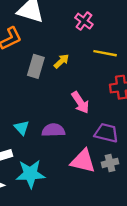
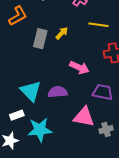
pink arrow: (80, 103) -> (79, 67), turned -30
cyan triangle: (22, 128) -> (31, 91), size x1.6
gray cross: (110, 163) -> (106, 130), moved

